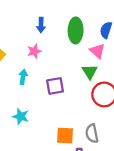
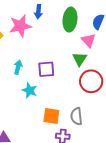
pink star: (34, 51) -> (20, 26), moved, size x1.6
cyan arrow: (23, 77) -> (18, 67), moved
cyan star: (21, 116) -> (30, 90), moved

